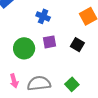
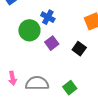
purple square: (50, 42) -> (52, 43), turned -32
green circle: (24, 48) -> (29, 30), moved

